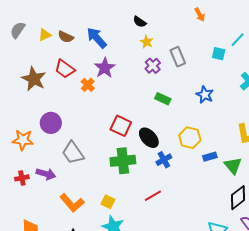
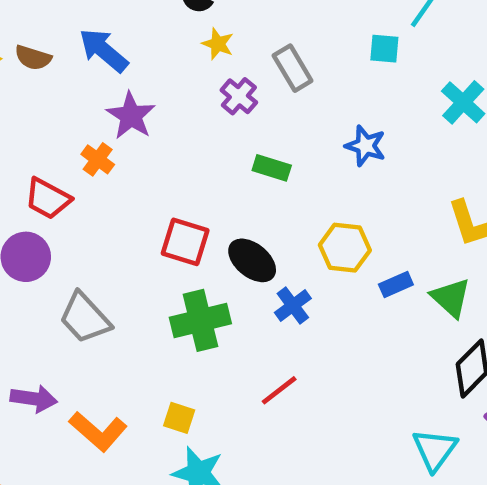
red trapezoid: (65, 69) -> (48, 198), moved
purple arrow: (46, 174) -> (34, 399), moved

